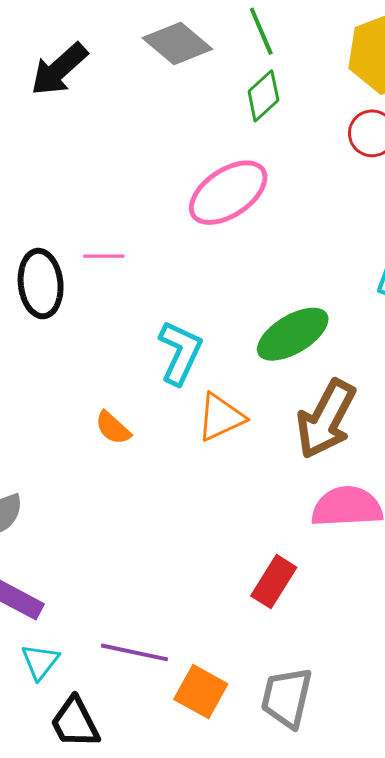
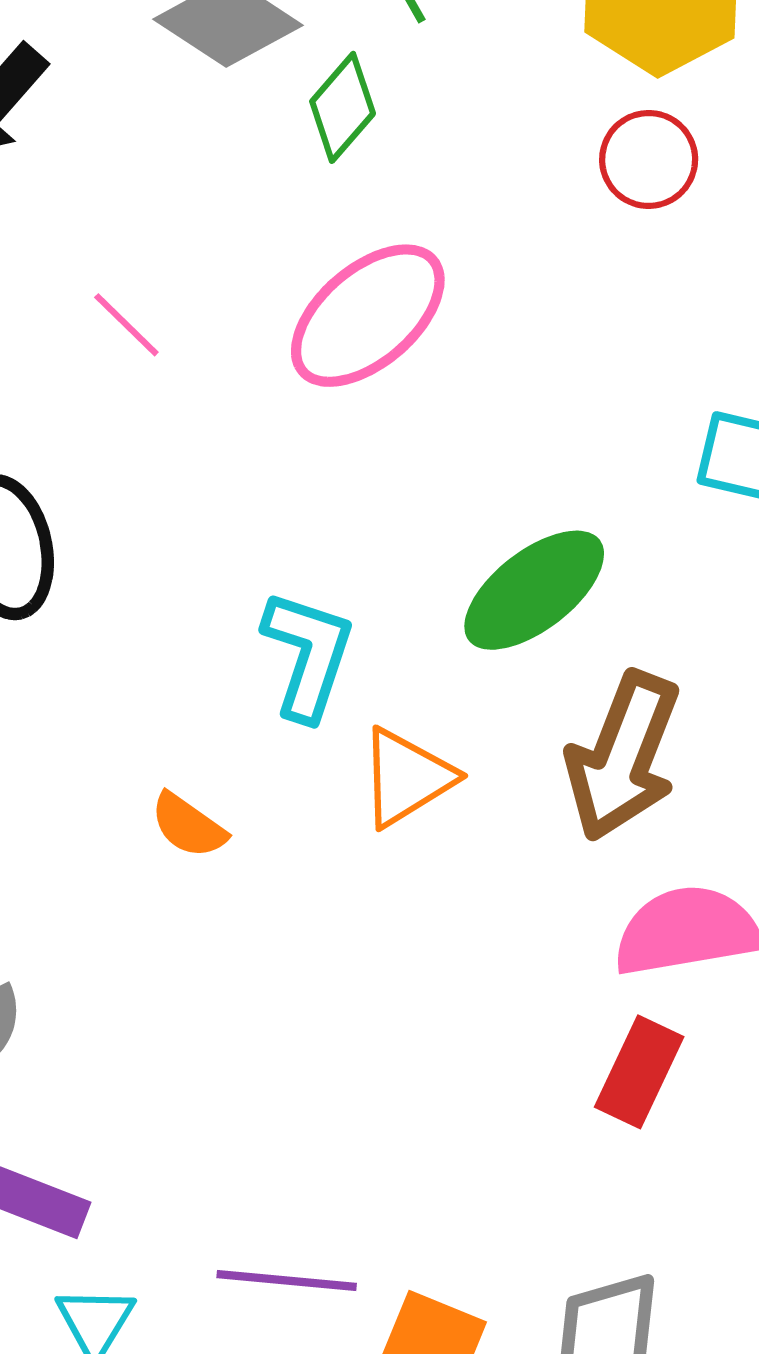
green diamond: (263, 96) -> (343, 107), moved
pink line: (104, 256) -> (126, 325), moved, turned 51
red rectangle: (274, 582) -> (639, 1072), moved

